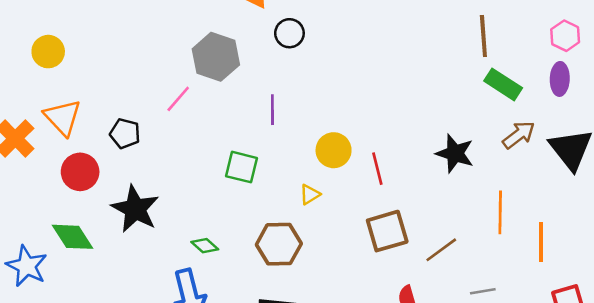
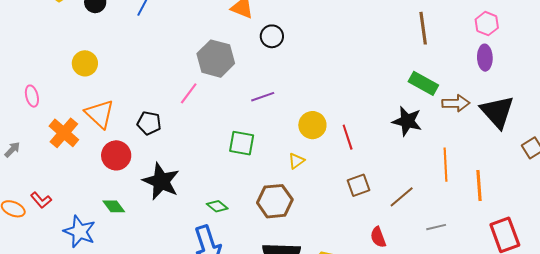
green rectangle: (503, 84) -> (423, 83), moved
purple line: (272, 110) -> (263, 97), turned 75
brown arrow: (519, 135) -> (456, 103), turned 40
brown square: (387, 231) -> (358, 185), size x0.7
green diamond: (73, 237) -> (114, 206), size x0.7

